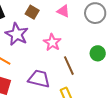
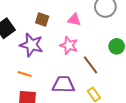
pink triangle: (63, 11) -> (74, 20), moved

